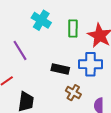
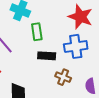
green rectangle: (73, 28) -> (37, 32), moved

